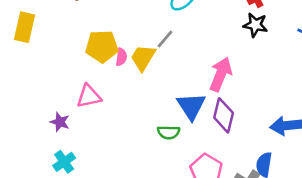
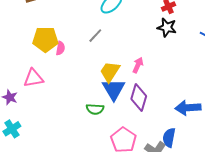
yellow trapezoid: (143, 58) -> (110, 72), moved
pink arrow: (221, 74) -> (138, 65), size x0.6

